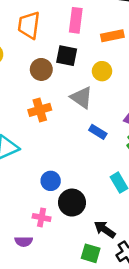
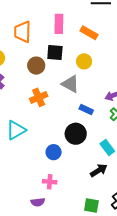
orange rectangle: (112, 36) -> (89, 33), turned 48
black circle: (72, 203) -> (76, 134), moved
black arrow: (105, 229) -> (99, 170), moved, turned 120

